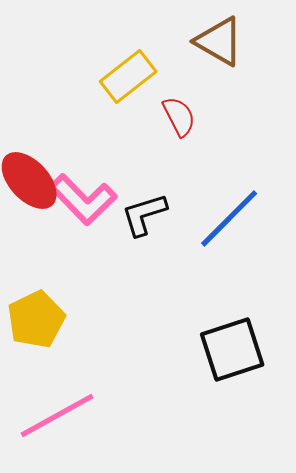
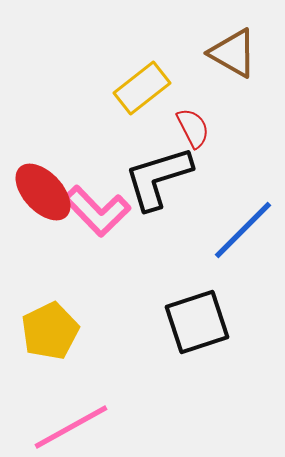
black L-shape: (144, 214) -> (158, 178), moved, size x1.5
black square: (232, 349) -> (197, 322), moved

